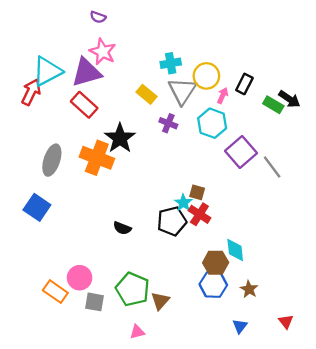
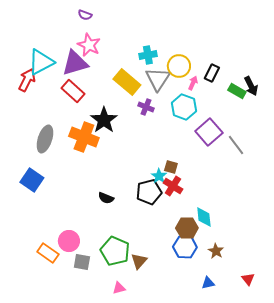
yellow rectangle: (146, 94) -> (127, 82), size x1.5
black arrow: (289, 99) -> (251, 86), turned 30
blue triangle: (240, 326) -> (208, 283), turned 40

